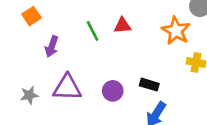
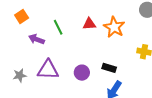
green line: (93, 31) -> (58, 27), moved
orange star: (176, 31) -> (114, 27), moved
purple arrow: (52, 46) -> (36, 39), turned 91

